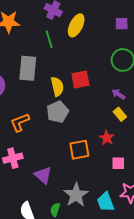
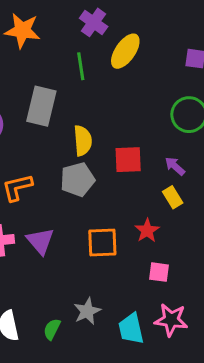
red square: (80, 79) -> (128, 160), moved
purple triangle: (43, 175) -> (40, 241), moved
gray star: (76, 195) -> (87, 311), size x0.7

